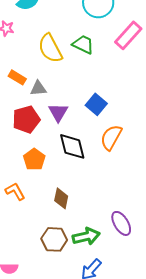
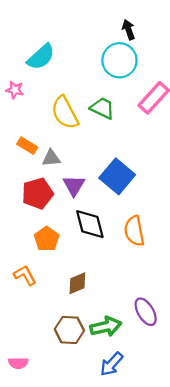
blue square: (96, 104) -> (117, 176), size x1.4
orange semicircle: (111, 137) -> (134, 231), moved, turned -40
brown diamond: (61, 198) -> (77, 283), turned 55

